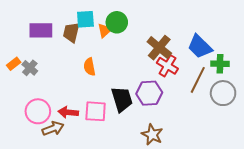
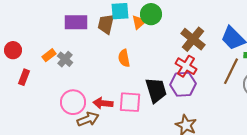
red cross: (167, 66) -> (186, 66), moved

